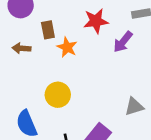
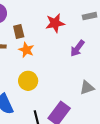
purple arrow: (123, 42) -> (77, 48), moved
orange star: (67, 47) -> (26, 50), moved

